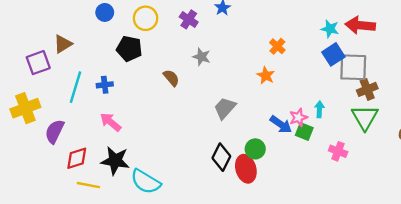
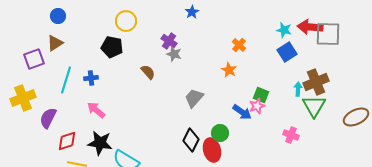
blue circle: (105, 12) -> (58, 16), moved
purple cross: (189, 19) -> (169, 41), moved
gray square: (353, 67) -> (328, 34), moved
brown cross: (367, 89) -> (316, 82), size x1.4
cyan arrow: (319, 109) -> (298, 89), moved
green square: (304, 131) -> (261, 95), moved

